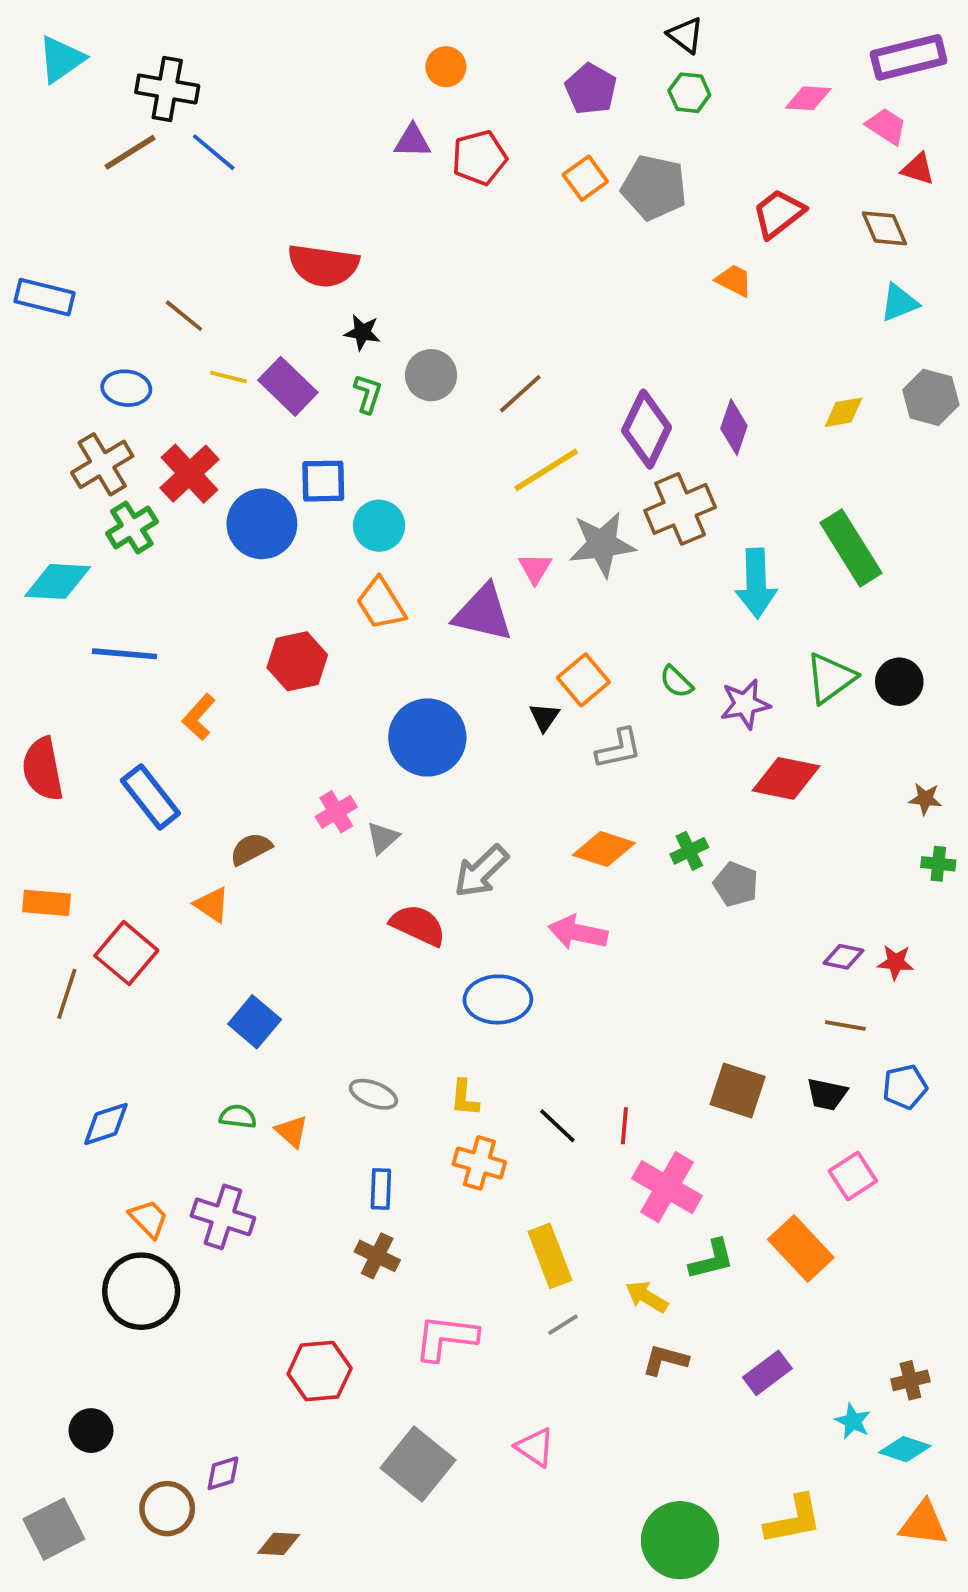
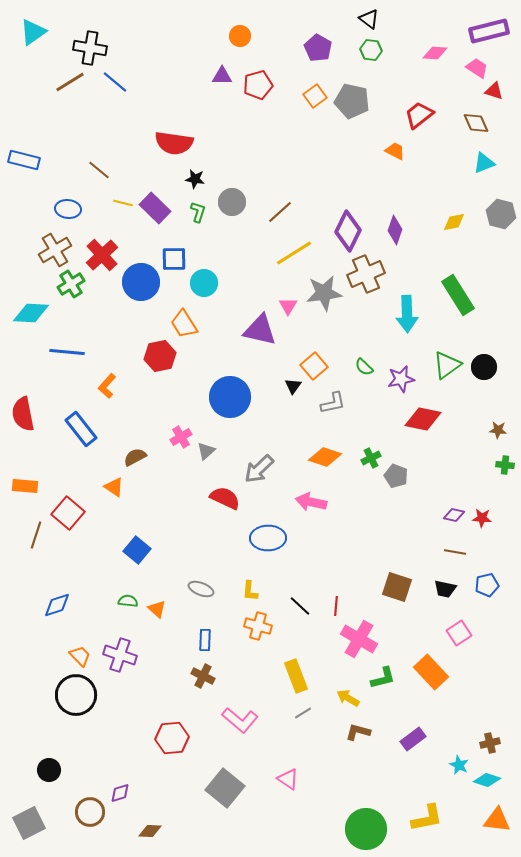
orange trapezoid: (381, 604) -> (184, 324), moved
pink L-shape: (446, 1338) -> (240, 720), turned -147

